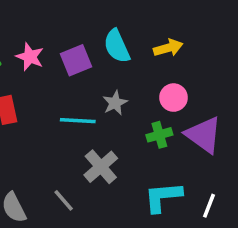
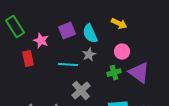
cyan semicircle: (117, 46) -> (90, 34), moved
yellow arrow: (168, 48) -> (119, 24), turned 42
pink star: (30, 57) -> (41, 41), moved

